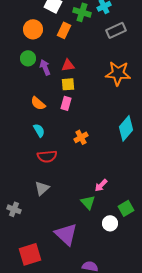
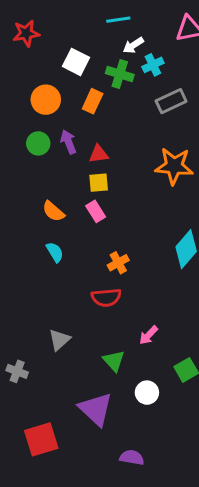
purple arrow: (45, 67) -> (68, 142), moved
pink rectangle: (66, 103) -> (96, 211), turned -48
red semicircle: (47, 156) -> (106, 297), moved
green triangle: (88, 202) -> (114, 361), moved
white circle: (110, 223) -> (147, 393), moved

